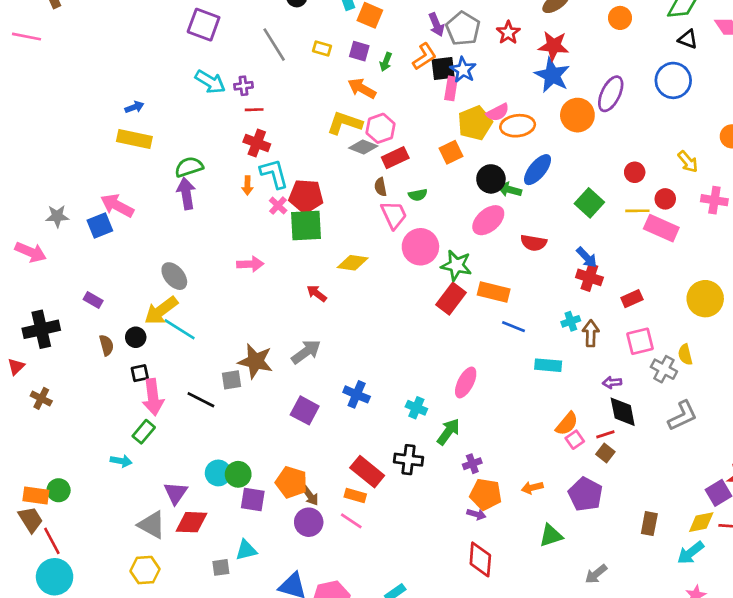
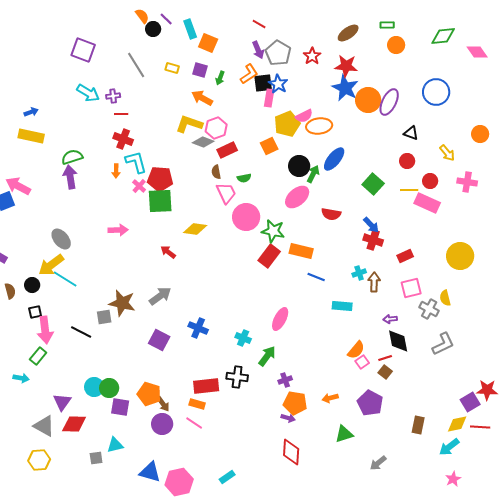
black triangle: (688, 39) -> (411, 133), moved
orange circle: (577, 115) -> (368, 100), moved
green arrow: (510, 190) -> (313, 174), turned 102
red rectangle: (367, 472) -> (206, 386), turned -45

